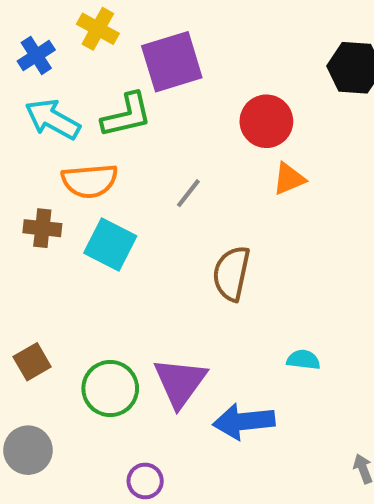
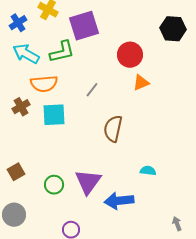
brown cross: (42, 228) -> (21, 107), turned -36
cyan square: (110, 245) -> (54, 115), turned -30
green circle: (110, 388) -> (54, 185), size x0.7

